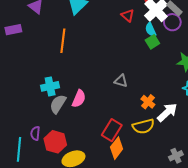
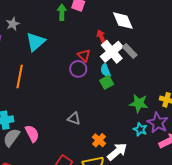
purple circle: (172, 22) -> (78, 69), moved
pink semicircle: (79, 99) -> (32, 134), turned -54

